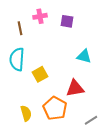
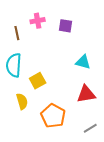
red triangle: (75, 88) -> (86, 94), moved
yellow semicircle: (26, 113) -> (22, 101), moved

